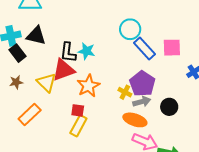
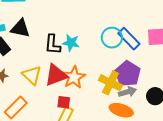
cyan circle: (130, 29) -> (112, 38), moved
red triangle: (63, 70) -> (56, 75), moved
yellow cross: (125, 92) -> (110, 83), size x1.6

